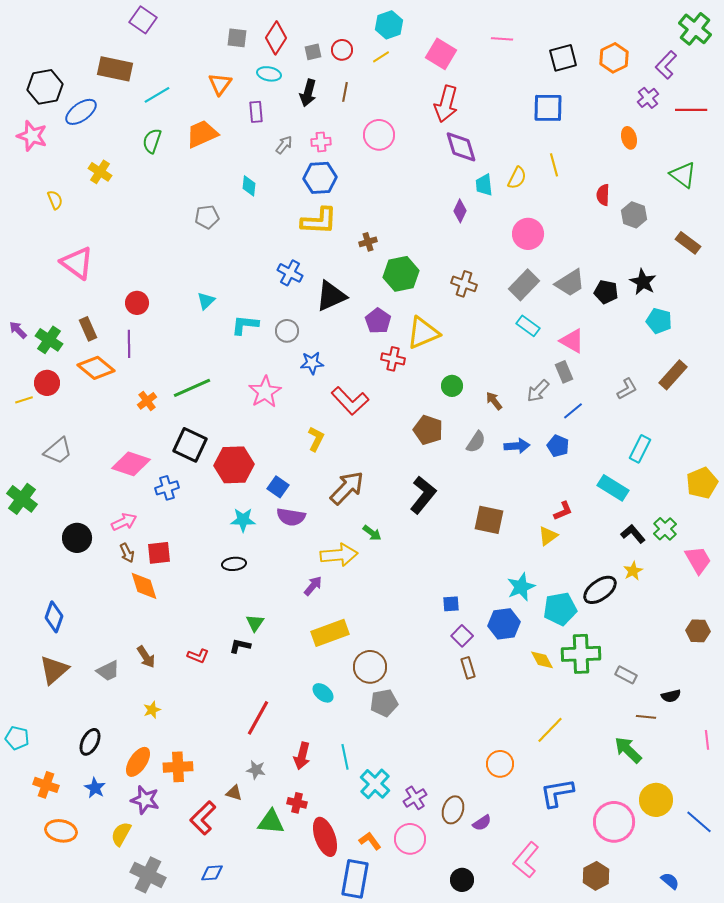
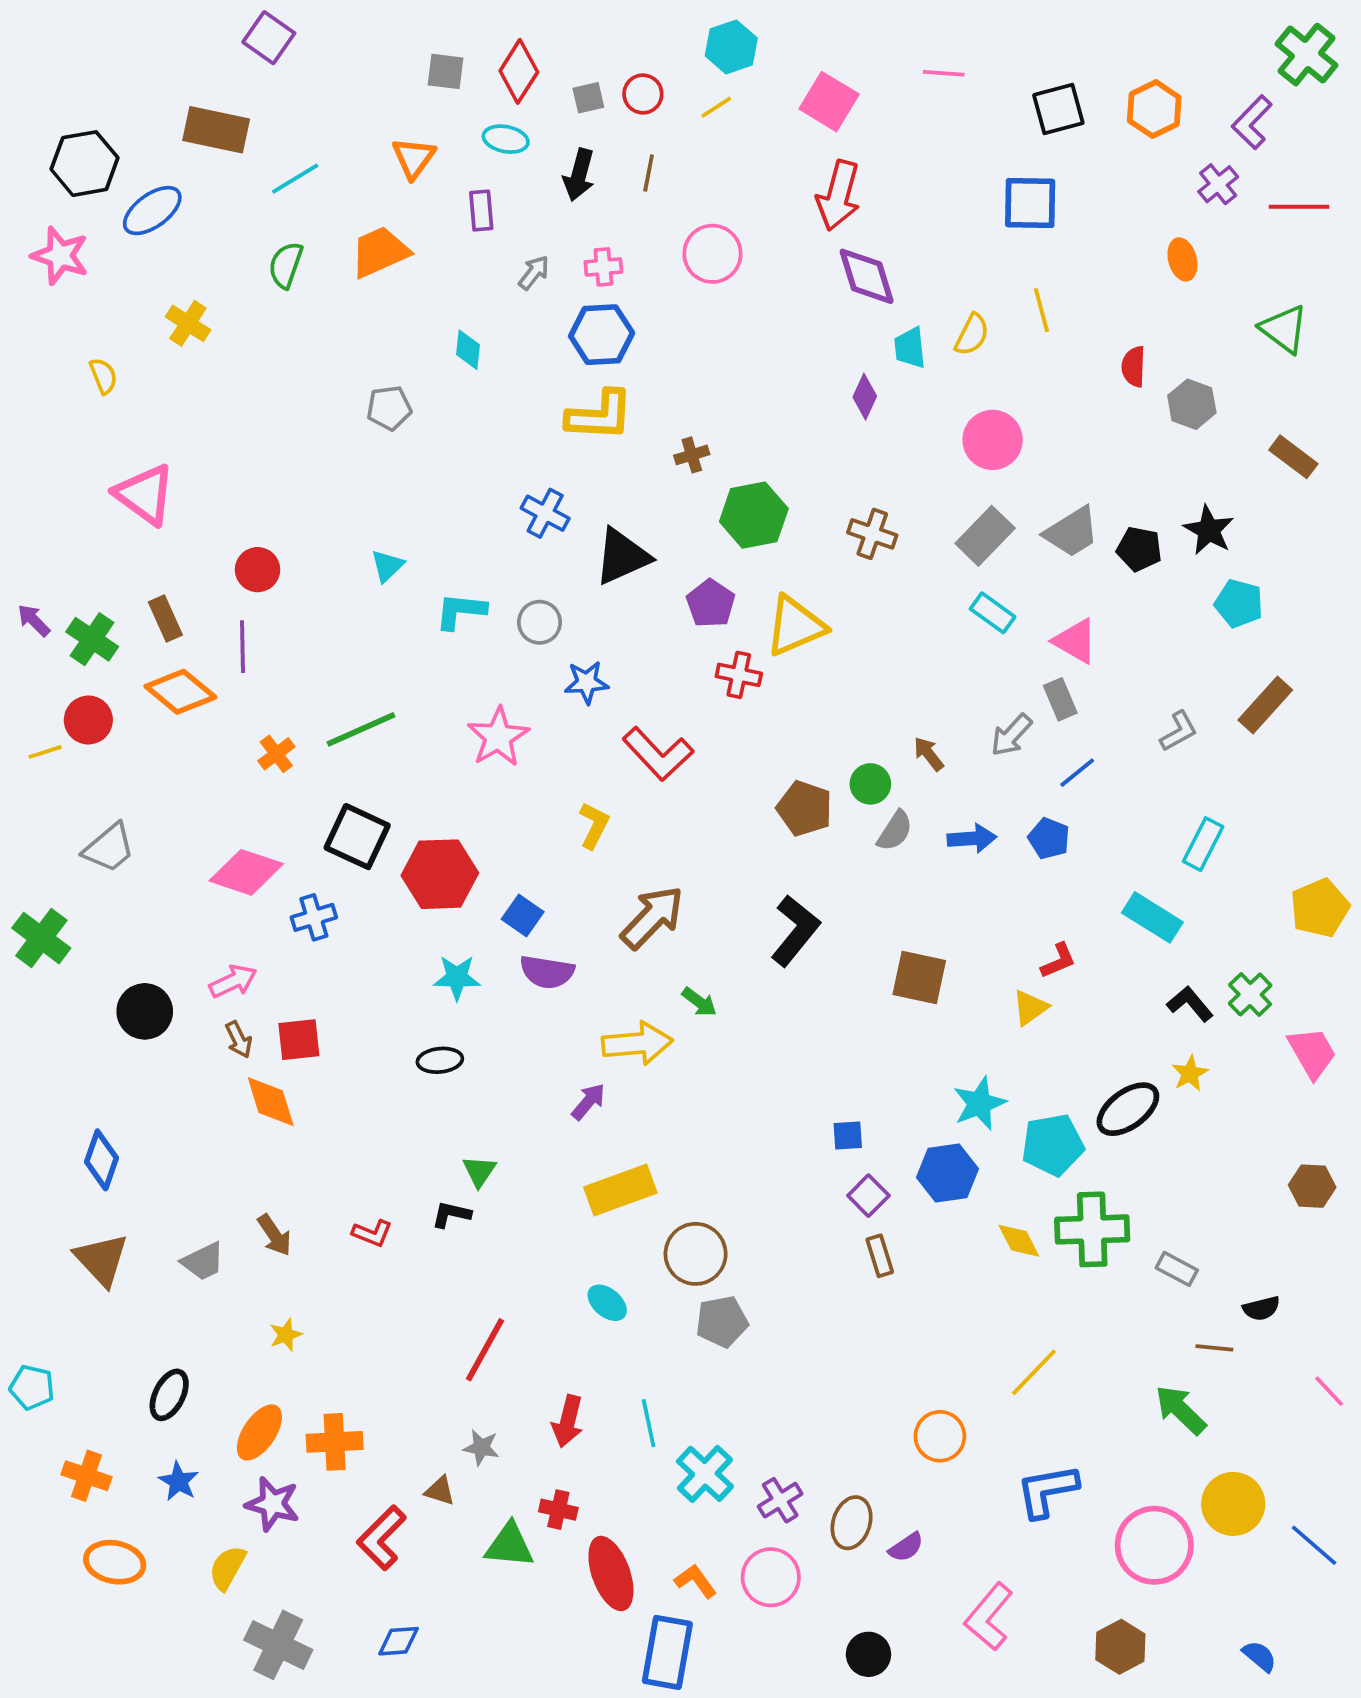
green circle: (452, 386) -> (870, 784), moved
brown triangle: (54, 670) -> (101, 1260), turned -32
pink line: (707, 740) -> (1329, 1391), turned -36

